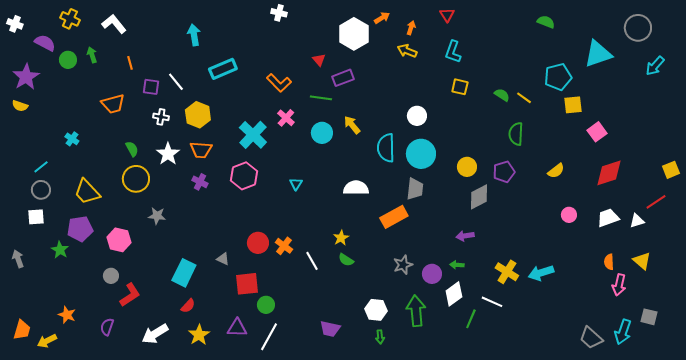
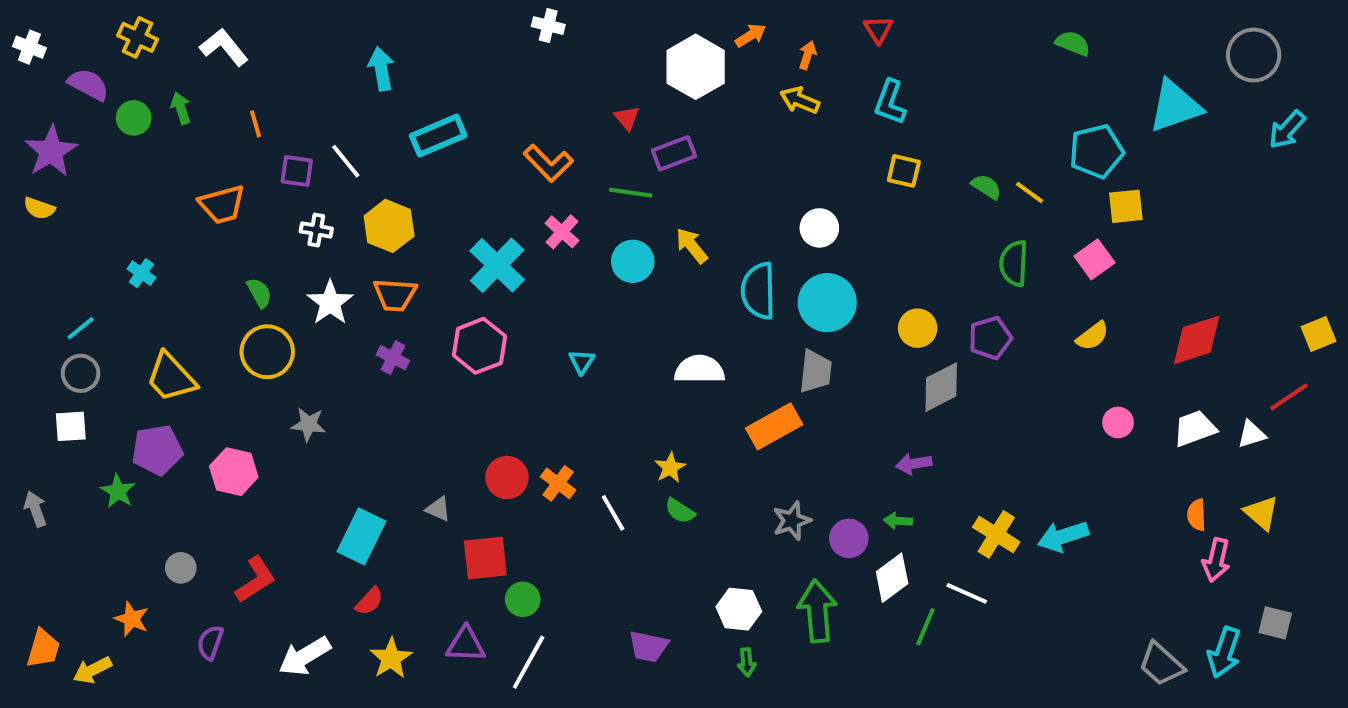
pink square: (597, 132) -> (1094, 259), moved
gray circle: (111, 276) -> (181, 568), moved

